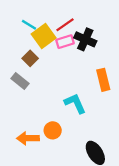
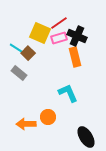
cyan line: (29, 25) -> (16, 48), moved
yellow square: (44, 36) -> (40, 33), turned -30
orange rectangle: (103, 80) -> (75, 57), moved

